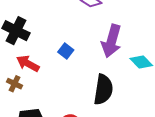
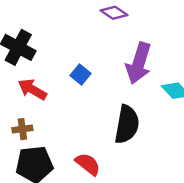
brown cross: (14, 84) -> (22, 129), moved, turned -35

